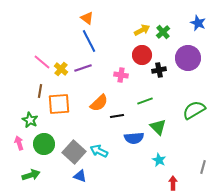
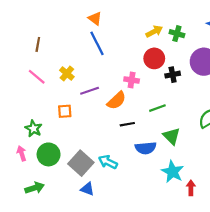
green cross: (163, 32) -> (177, 34), turned -32
pink line: (42, 62) -> (37, 77), moved
purple line: (83, 68) -> (90, 91), moved
brown line: (40, 91) -> (38, 44), moved
orange semicircle: (99, 103) -> (116, 100), moved
orange square: (59, 104) -> (65, 111), size x0.6
cyan star: (159, 160) -> (173, 172), size x1.5
red arrow: (173, 183) -> (191, 188), moved

